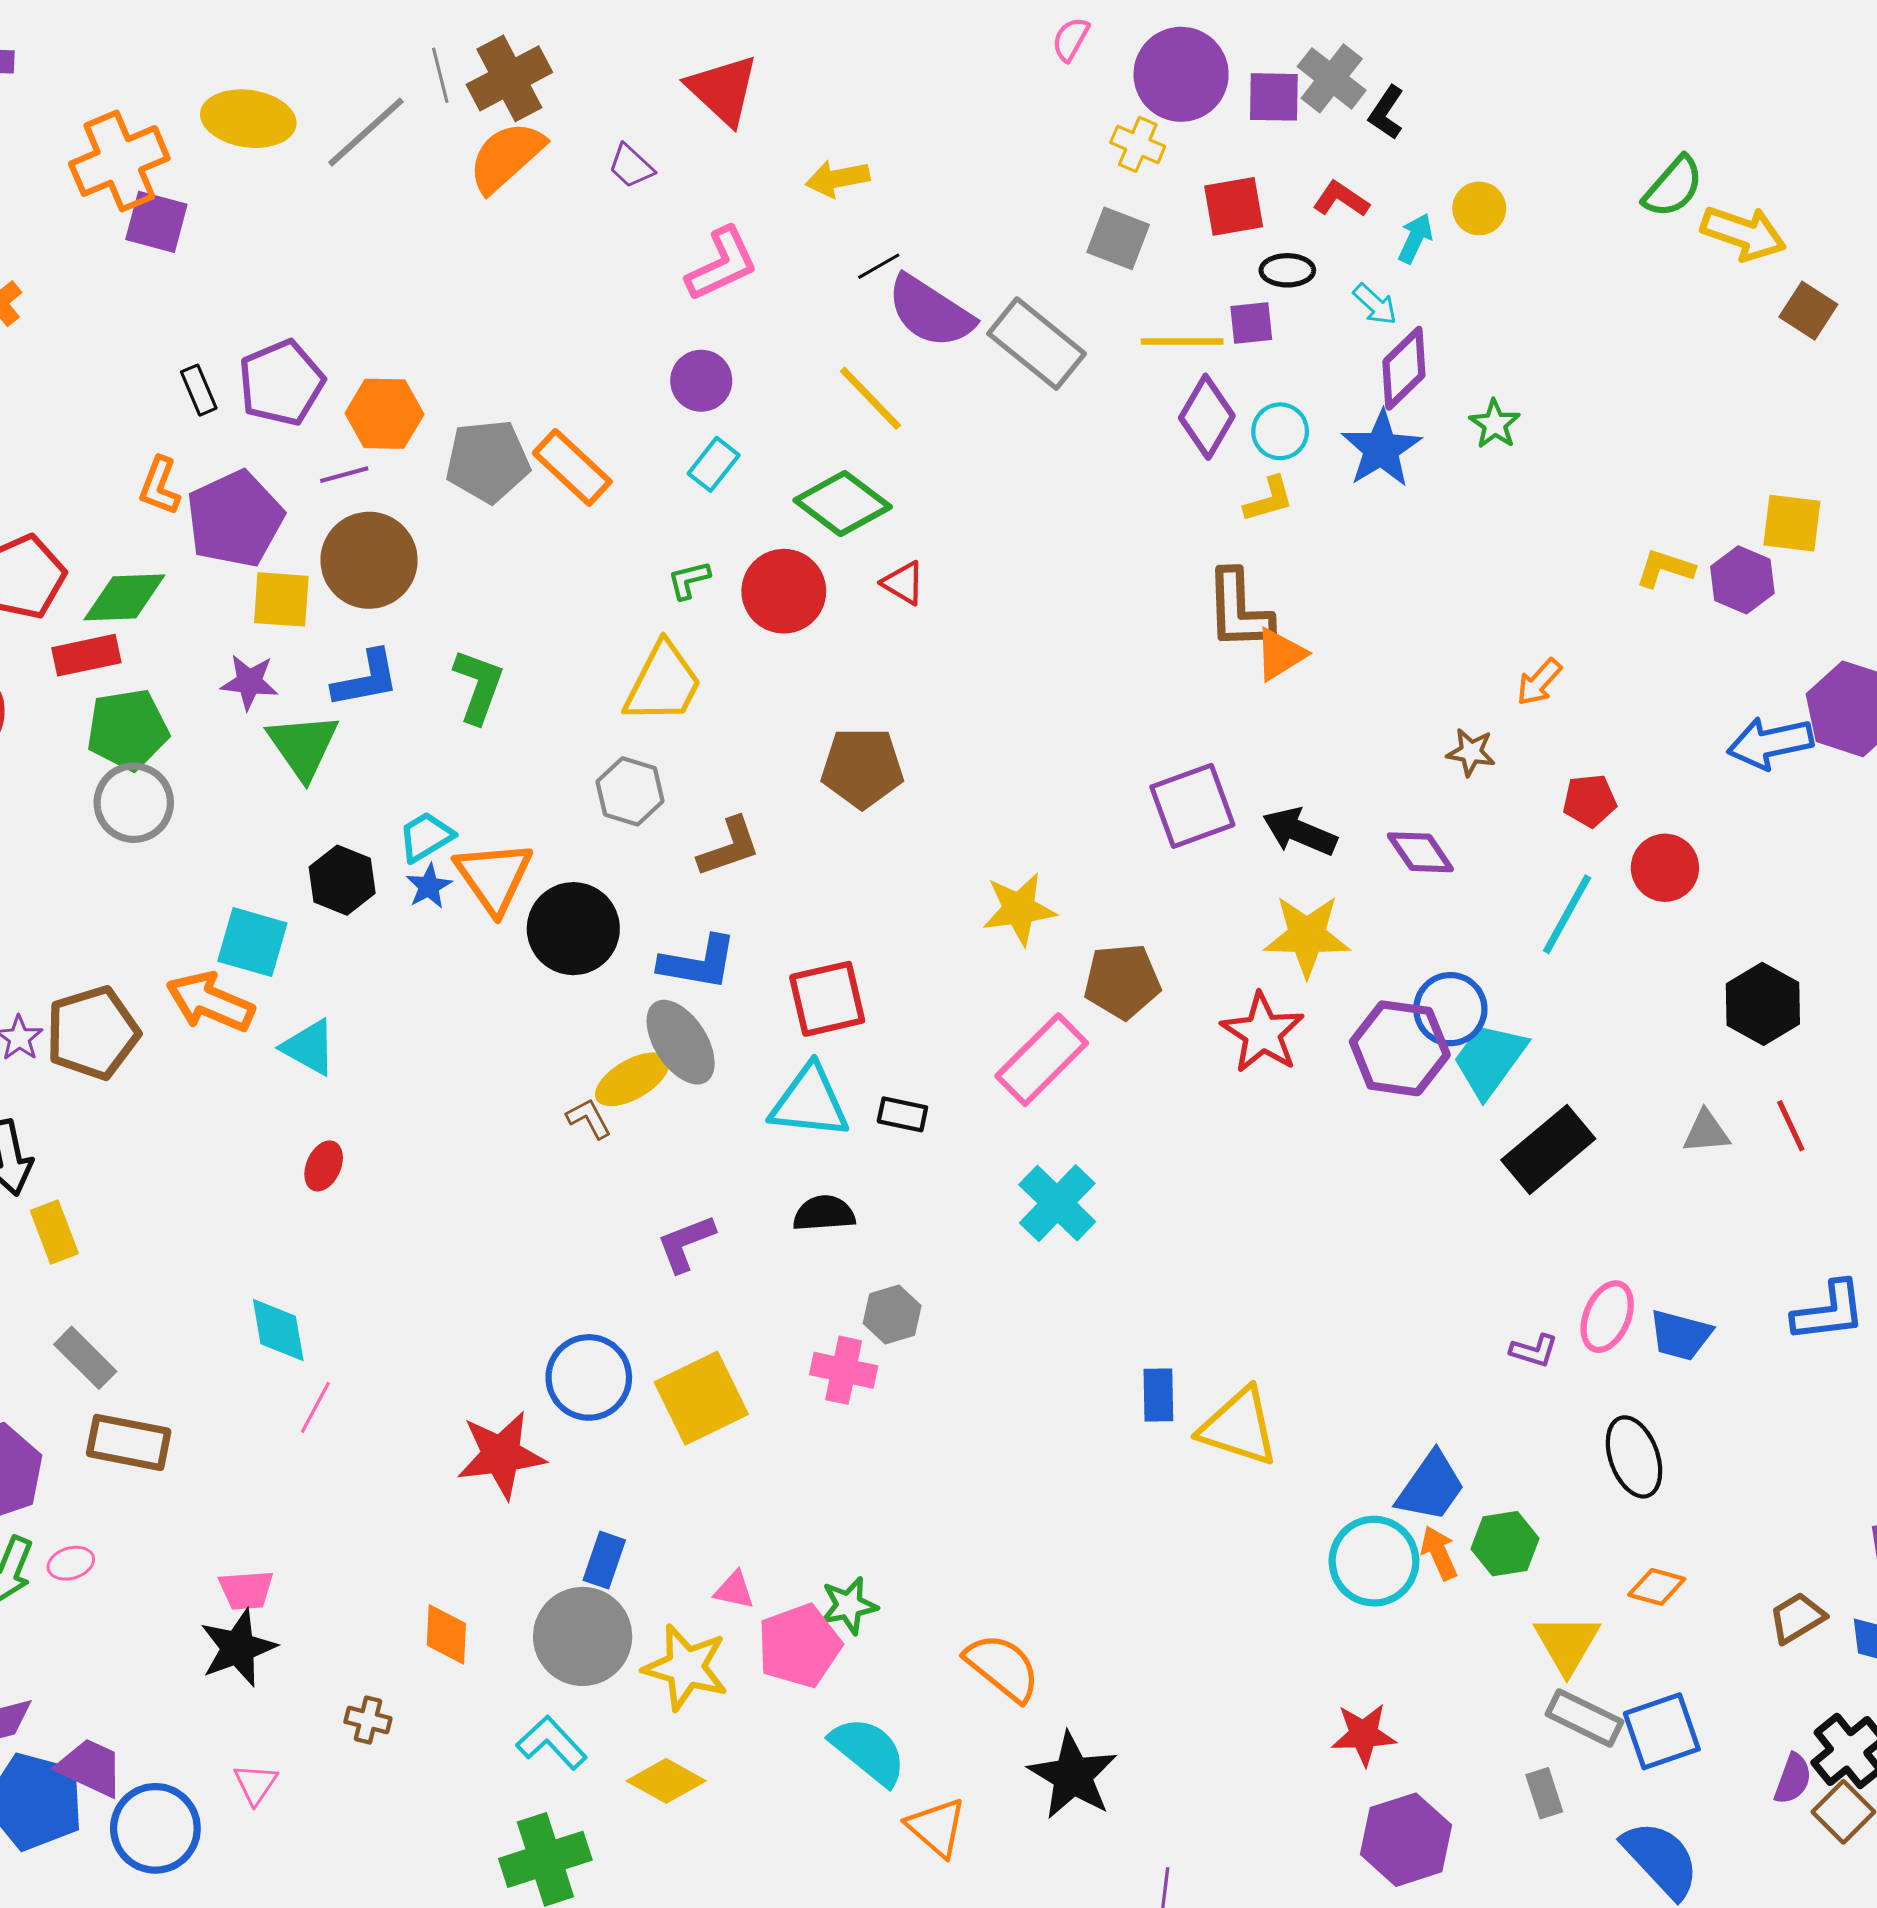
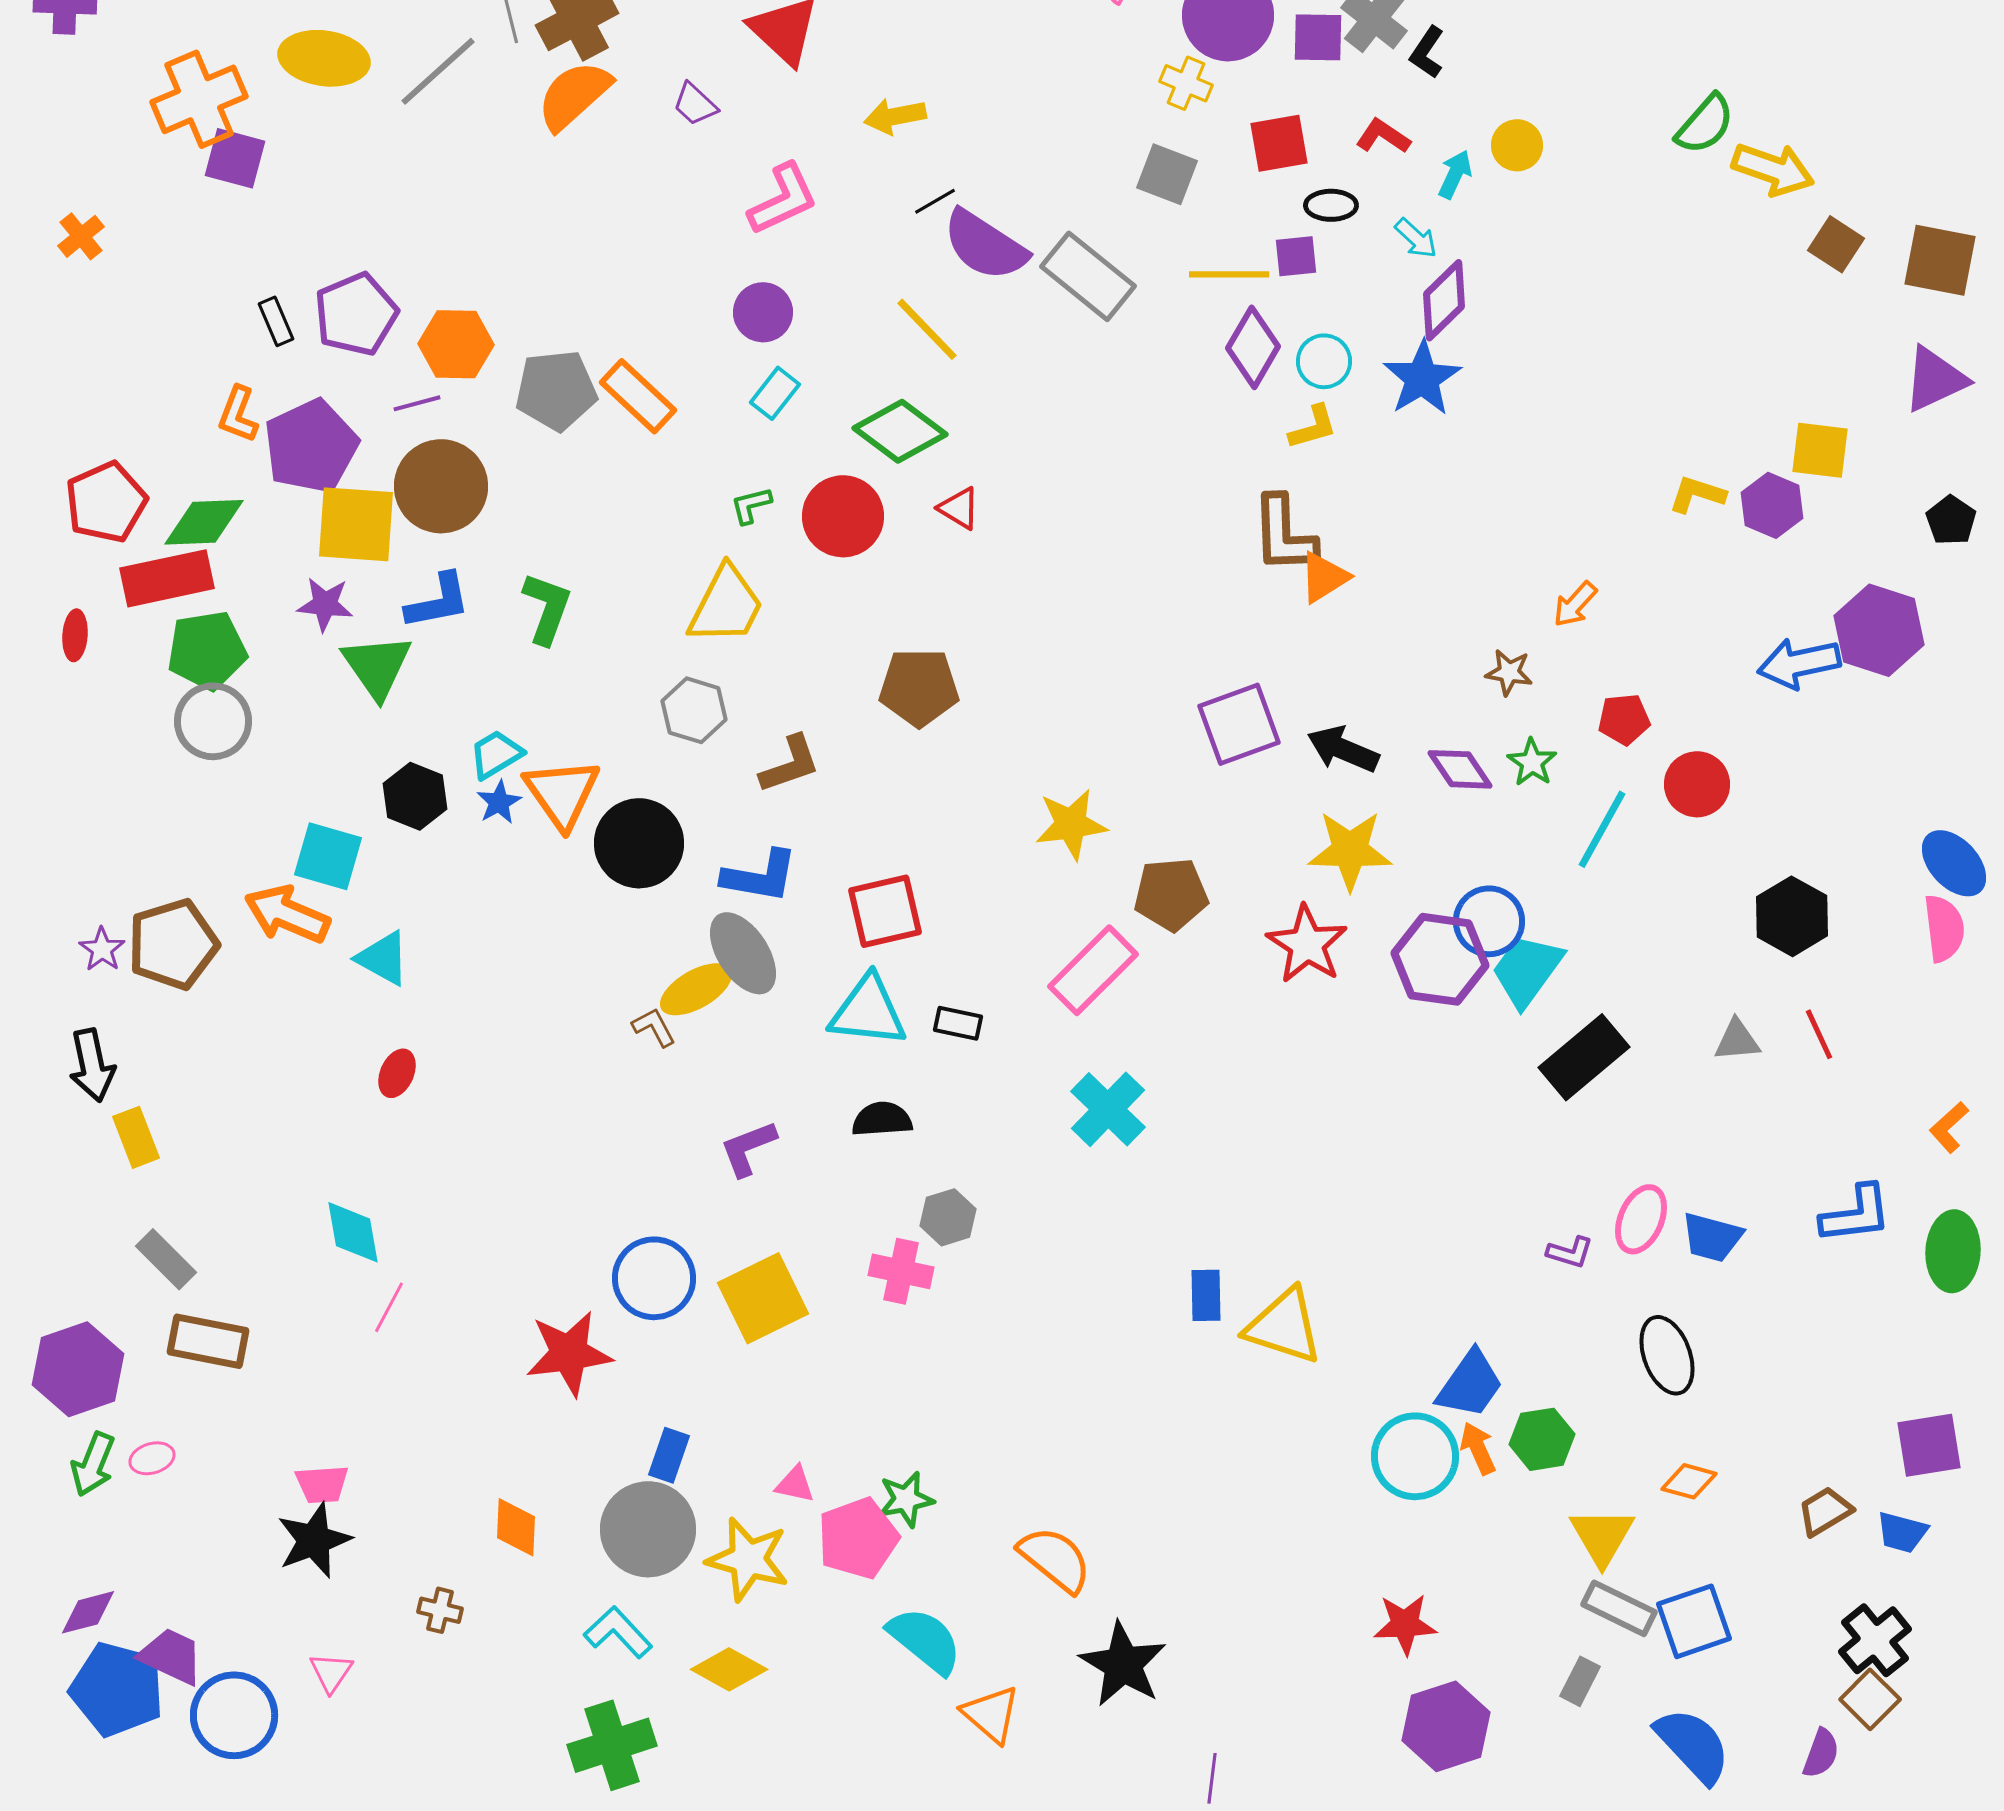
green star: (1495, 424) -> (1532, 762), moved
yellow square: (281, 599) -> (356, 524), size x1.4
red rectangle: (86, 655) -> (167, 578), size x1.4
purple semicircle: (1793, 1779) -> (1821, 1753), moved
gray rectangle: (1544, 1793) -> (1580, 1681), turned 45

